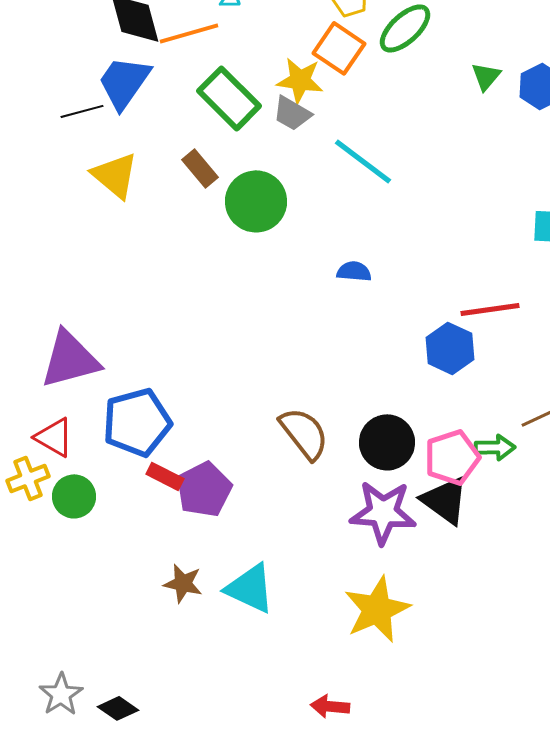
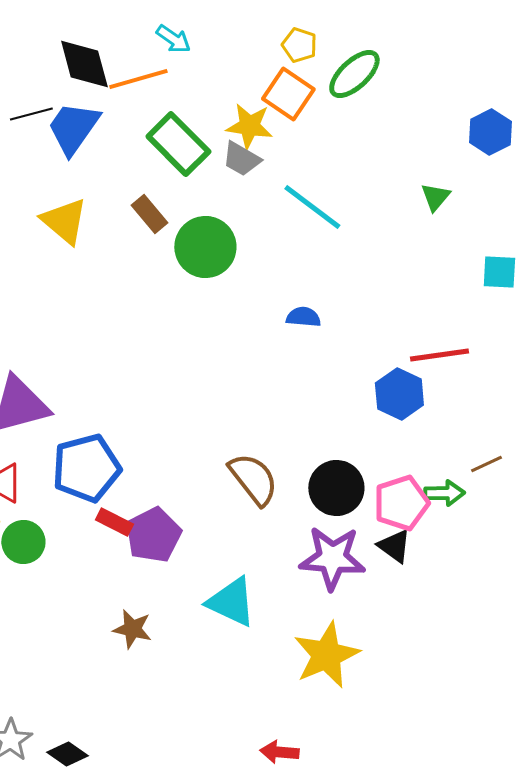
green triangle: (486, 76) -> (435, 197), moved
black line: (82, 111) -> (31, 114), moved
black triangle: (445, 500) -> (394, 546), size x0.7
cyan triangle: (250, 588) -> (231, 602), moved

